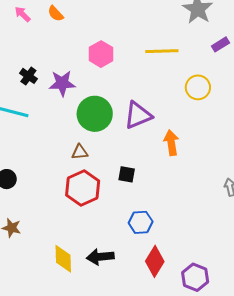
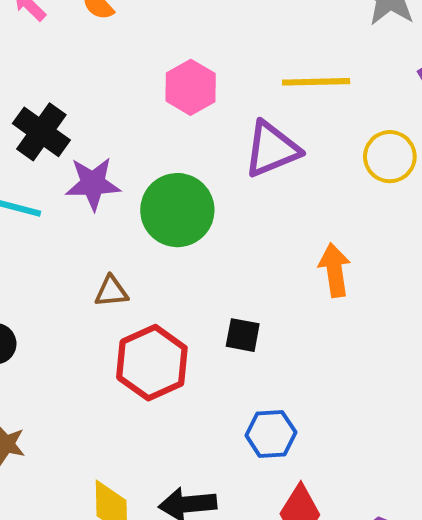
black cross: (28, 76) -> (41, 132), size x1.5
purple star: (62, 83) -> (93, 184), moved
purple triangle: (138, 115) -> (272, 149), moved
brown triangle: (80, 152) -> (111, 291), moved

